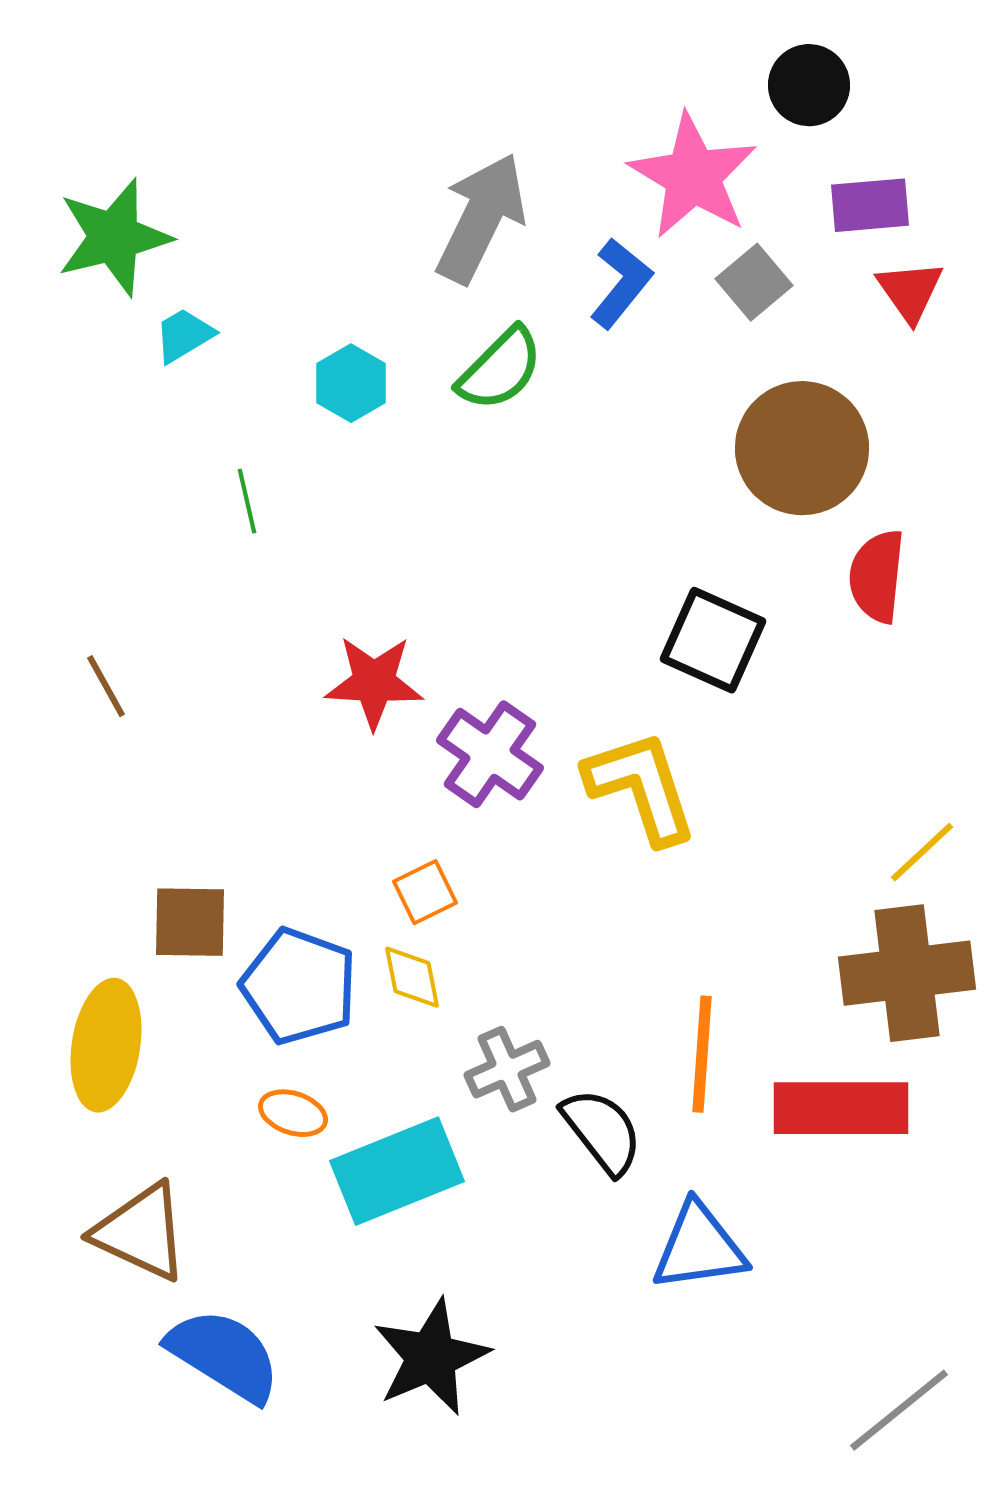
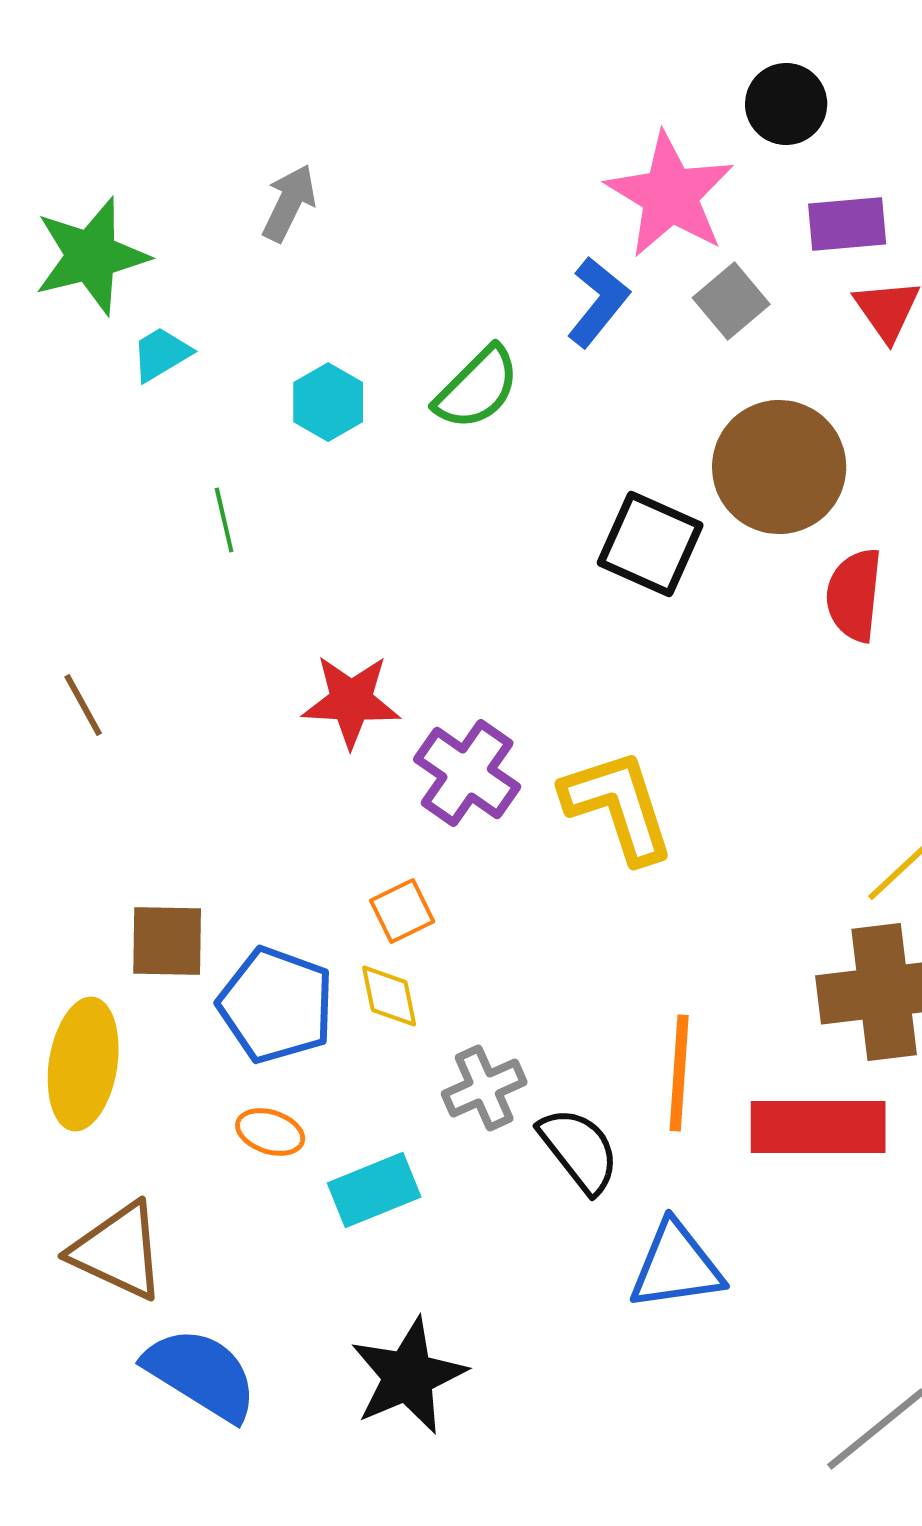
gray arrow: (481, 218) -> (289, 203), moved, size x0.6
black square: (713, 640) -> (650, 544), moved
cyan rectangle: (397, 1171) -> (374, 1190), size x0.7

